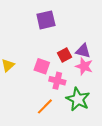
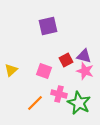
pink cross: (57, 81) -> (59, 94), moved
orange line: (45, 106) -> (35, 103), moved

